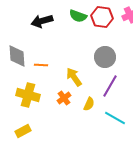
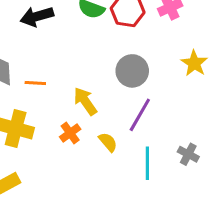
yellow semicircle: (89, 104) -> (108, 142), turned -64
cyan line: (115, 118) -> (147, 163), turned 60

